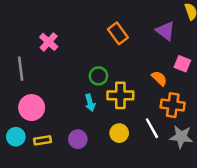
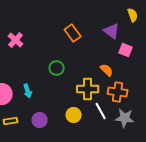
pink square: (182, 64) -> (126, 50), moved
yellow cross: (120, 95) -> (88, 89), moved
cyan arrow: (90, 103) -> (28, 91), moved

